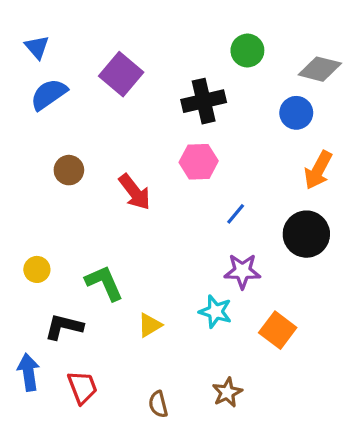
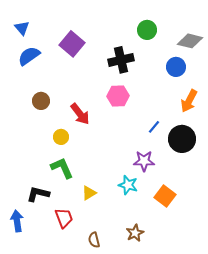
blue line: (236, 214) -> (154, 127), moved
yellow circle: (37, 269) -> (61, 137), moved
red trapezoid: (82, 387) -> (64, 218), moved

